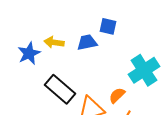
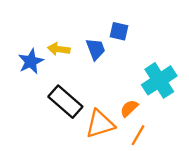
blue trapezoid: (87, 42) -> (96, 49), turned 80

